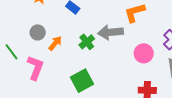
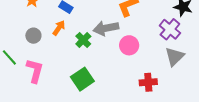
orange arrow: (55, 43) -> (59, 28), moved
pink circle: (144, 53) -> (129, 45), moved

